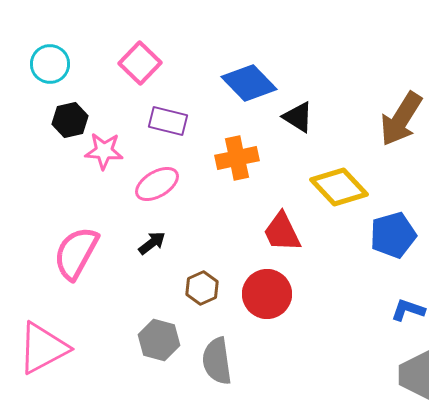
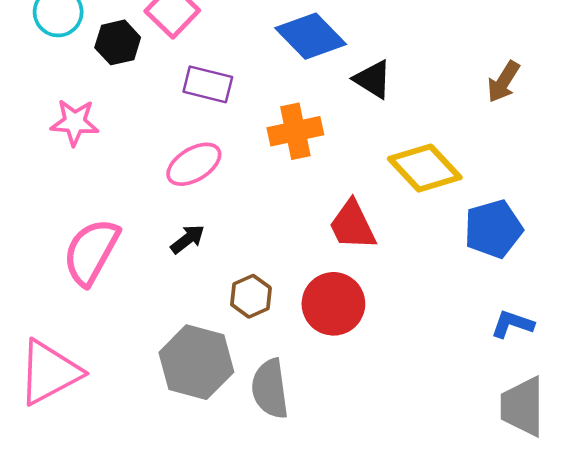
brown arrow: (401, 119) -> (503, 82), size x0.6
black hexagon: (70, 120) -> (118, 42), moved
pink star: (104, 151) -> (75, 122), moved
gray hexagon: (159, 340) -> (196, 362), size x1.4

